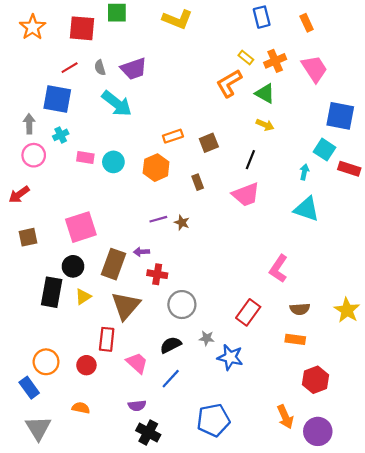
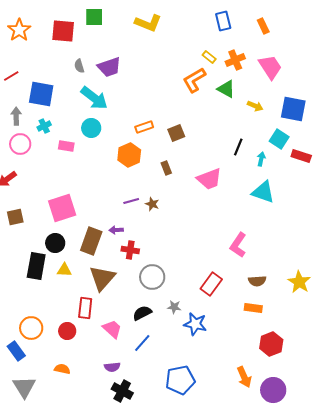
red line: (70, 68) -> (11, 76), moved
yellow arrow: (265, 125) -> (255, 106), moved
black line: (250, 160) -> (238, 147), moved
cyan circle: (113, 162) -> (91, 128), moved
yellow triangle: (83, 297) -> (64, 270), turned 35

